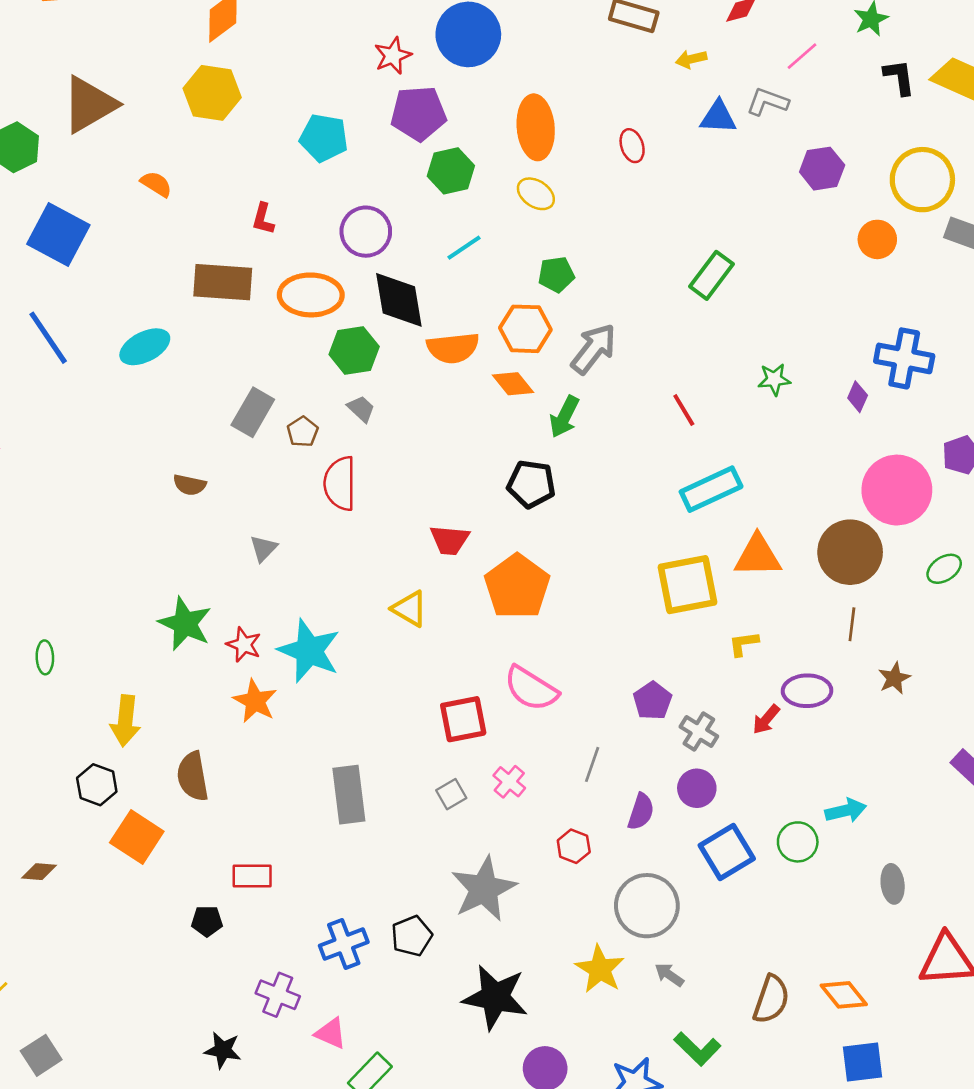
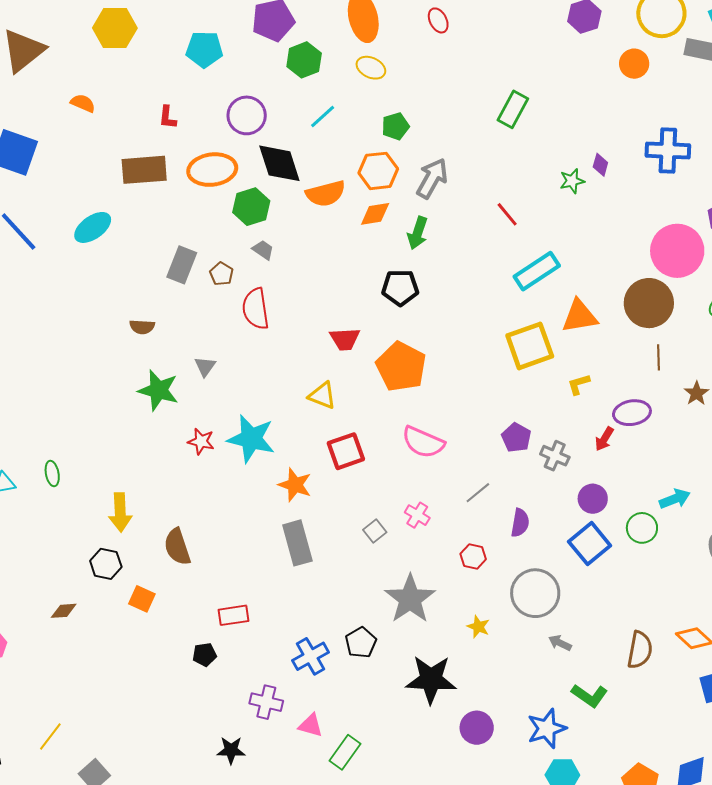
orange diamond: (513, 384) -> (375, 214), turned -52
purple diamond: (858, 397) -> (600, 165), moved
green star: (185, 624) -> (158, 390), moved
orange star: (255, 701) -> (295, 485), moved
red square: (463, 719) -> (346, 451), moved
gray line: (592, 764) -> (478, 493), turned 40
purple circle: (697, 788) -> (593, 499), moved
orange square: (137, 837) -> (142, 599), size x0.7
brown diamond: (39, 872) -> (64, 611), moved
yellow star: (600, 969) -> (478, 627), moved, size x0.6

